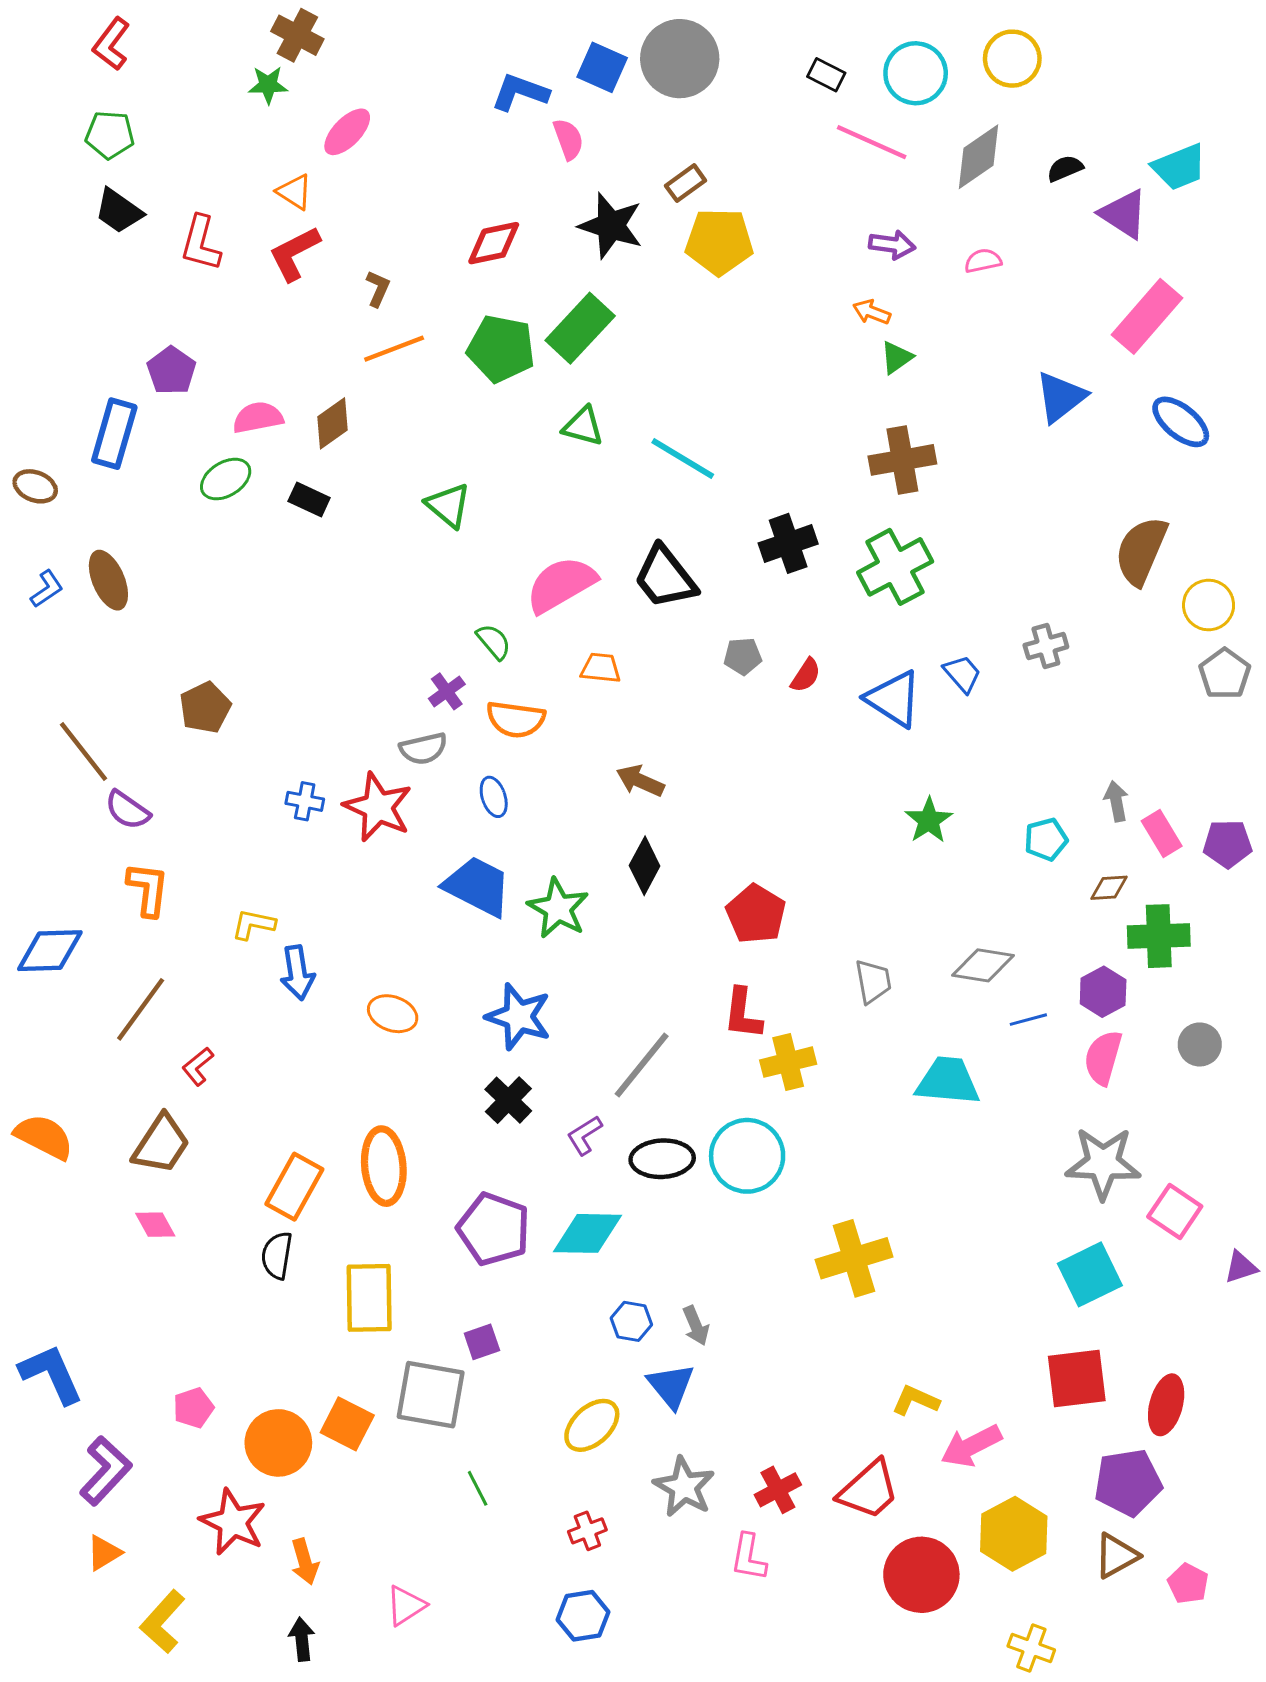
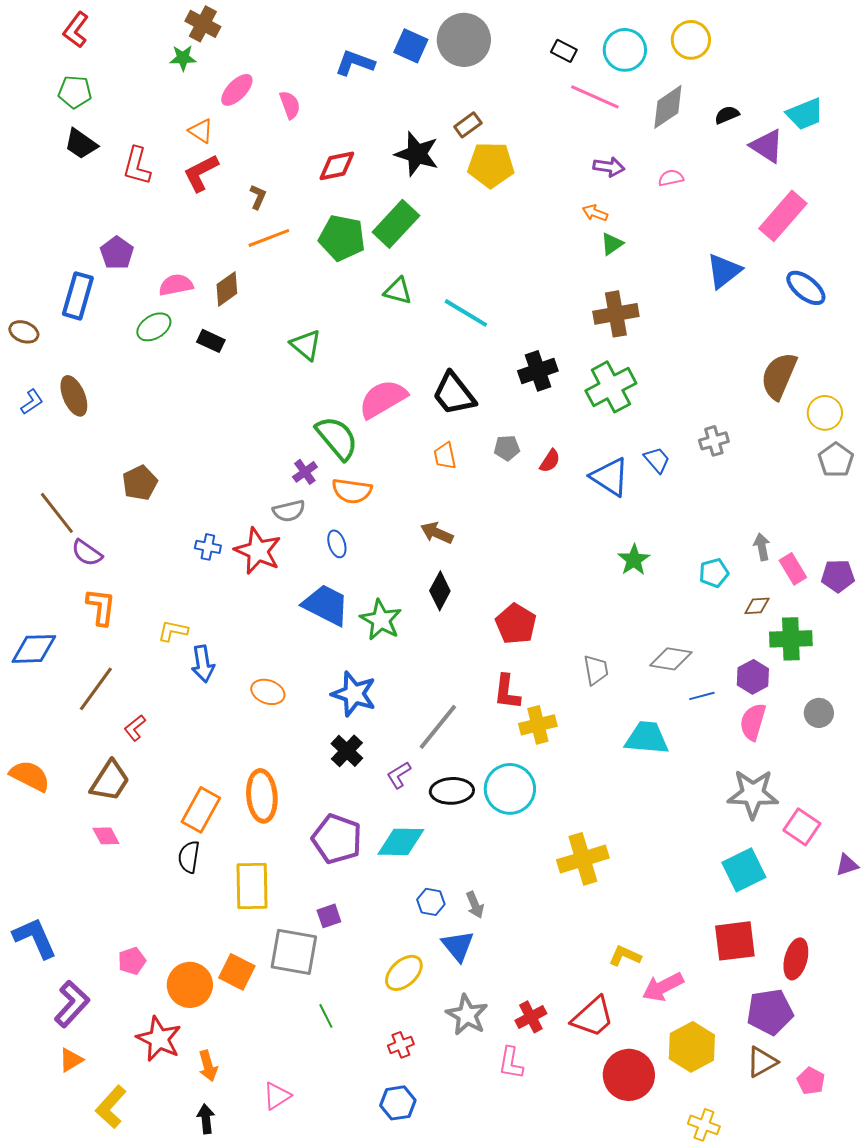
pink semicircle: (568, 139) -> (290, 105), moved
green semicircle: (494, 642) -> (337, 438), size x1.8
orange trapezoid: (601, 668) -> (445, 456), moved, turned -108

